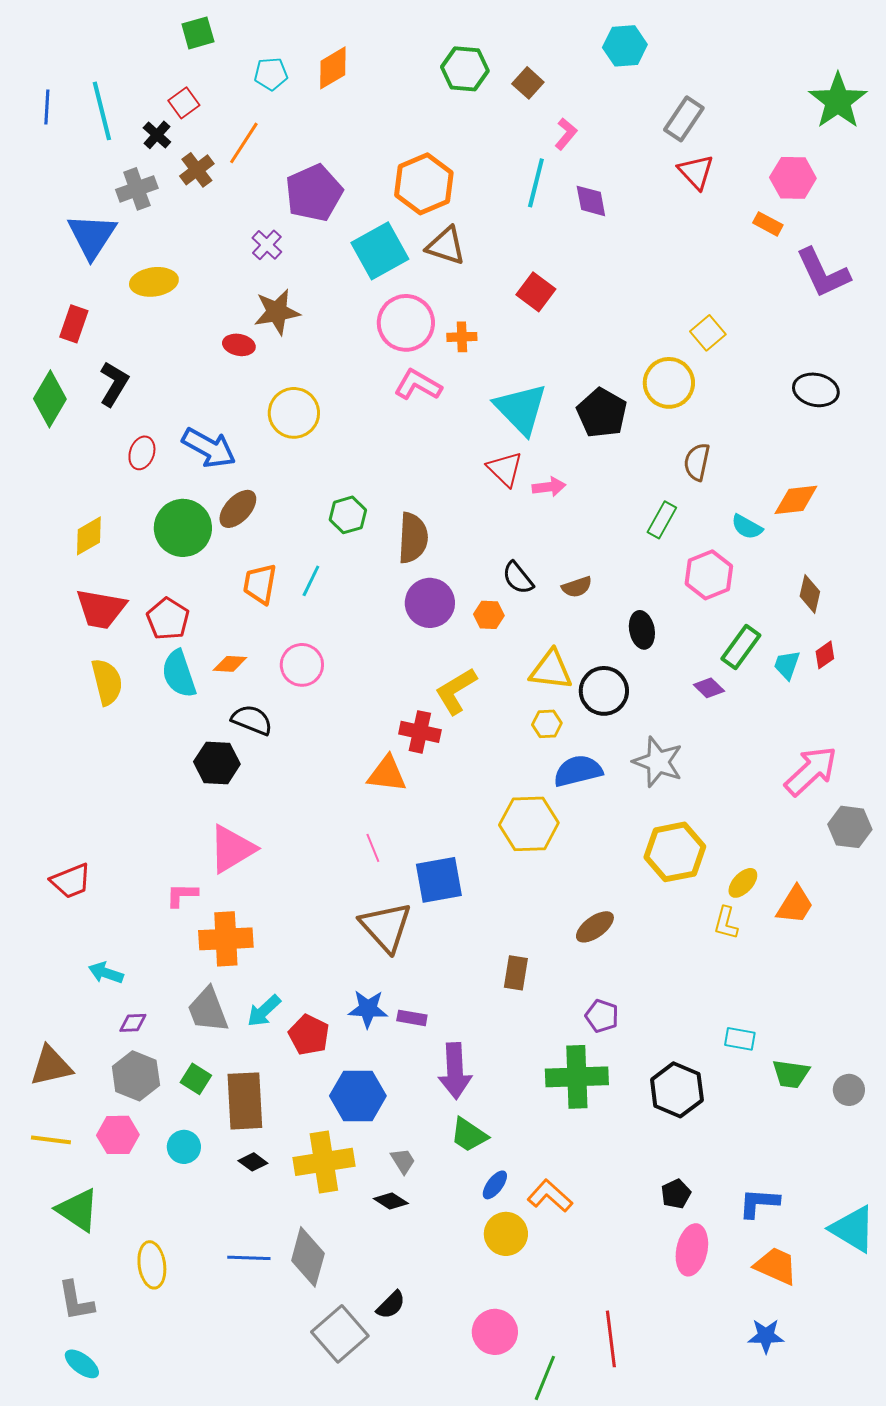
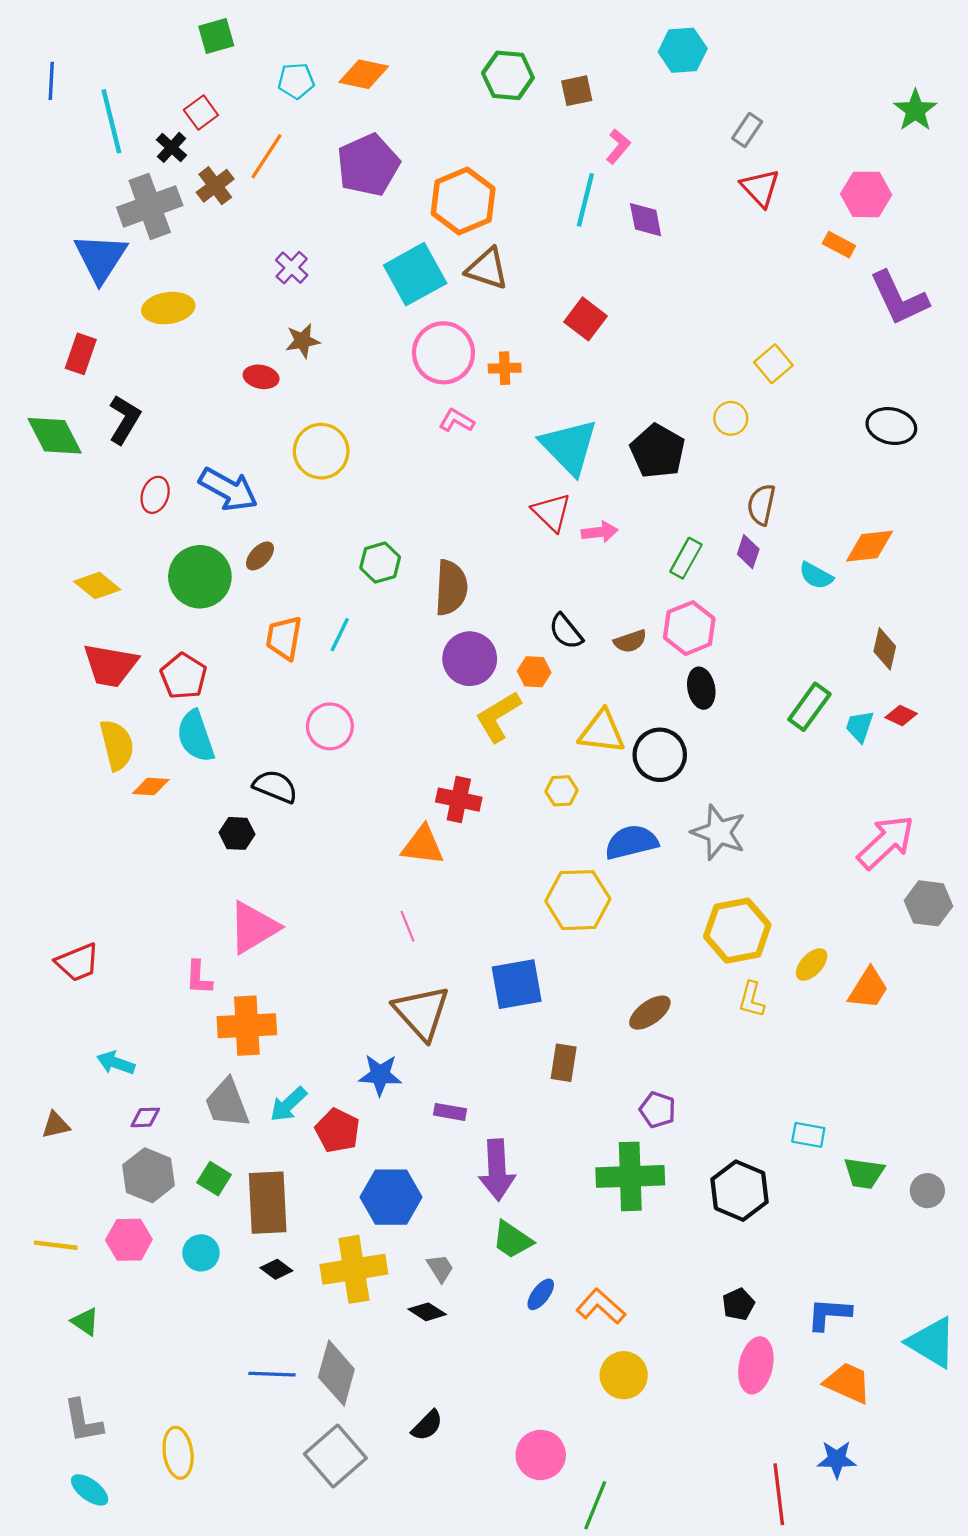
orange diamond: (333, 68) -> (364, 74), turned 42
brown square: (528, 83) -> (577, 91), turned 36
green star: (838, 101) -> (915, 110), size x0.7
blue line: (47, 107) -> (51, 81), moved
gray rectangle: (684, 119) -> (747, 130), size x0.7
gray cross: (137, 189) -> (150, 206), size x1.4
purple pentagon: (314, 193) -> (368, 165), moved
brown star: (277, 312) -> (303, 341), size x0.7
yellow circle: (669, 383) -> (731, 418), size x0.6
pink L-shape: (418, 385) -> (457, 421), size x0.7
green diamond: (50, 399) -> (55, 436), turned -58
brown ellipse: (238, 509) -> (260, 556), size x0.7
green rectangle: (662, 520) -> (686, 558), moved
yellow diamond: (89, 536) -> (97, 585), turned 69
pink hexagon: (709, 575) -> (689, 628), moved
red diamond: (825, 655) -> (901, 715), turned 60
orange diamond: (230, 664) -> (151, 786), moved
purple diamond: (709, 688) -> (748, 552), moved, turned 64
yellow L-shape: (456, 691) -> (498, 717), moved
yellow hexagon: (547, 724) -> (561, 791), moved
black hexagon: (217, 763) -> (237, 833), size x0.7
blue square: (439, 880) -> (517, 984), moved
pink L-shape: (182, 895) -> (199, 978), turned -88
yellow L-shape: (726, 923) -> (752, 999), moved
blue star: (368, 1009) -> (380, 1075), moved
brown triangle: (51, 1066) -> (56, 1125), moved, size x0.6
green triangle: (78, 1210) -> (85, 1322), size x0.6
yellow circle: (506, 1234) -> (624, 1375), moved
yellow ellipse: (152, 1265) -> (178, 1453), moved
gray square: (340, 1334) -> (335, 1456), moved
red line: (611, 1339) -> (779, 1494), moved

